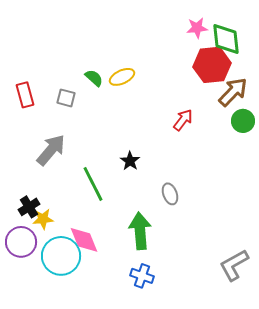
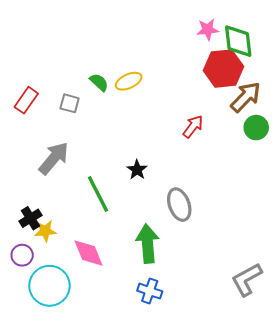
red rectangle: (25, 95) -> (26, 100), turned 50
gray ellipse: (170, 194) -> (179, 205), size x1.4
purple circle: (21, 242) -> (22, 255), size x0.7
cyan circle: (61, 256) -> (50, 286), moved

